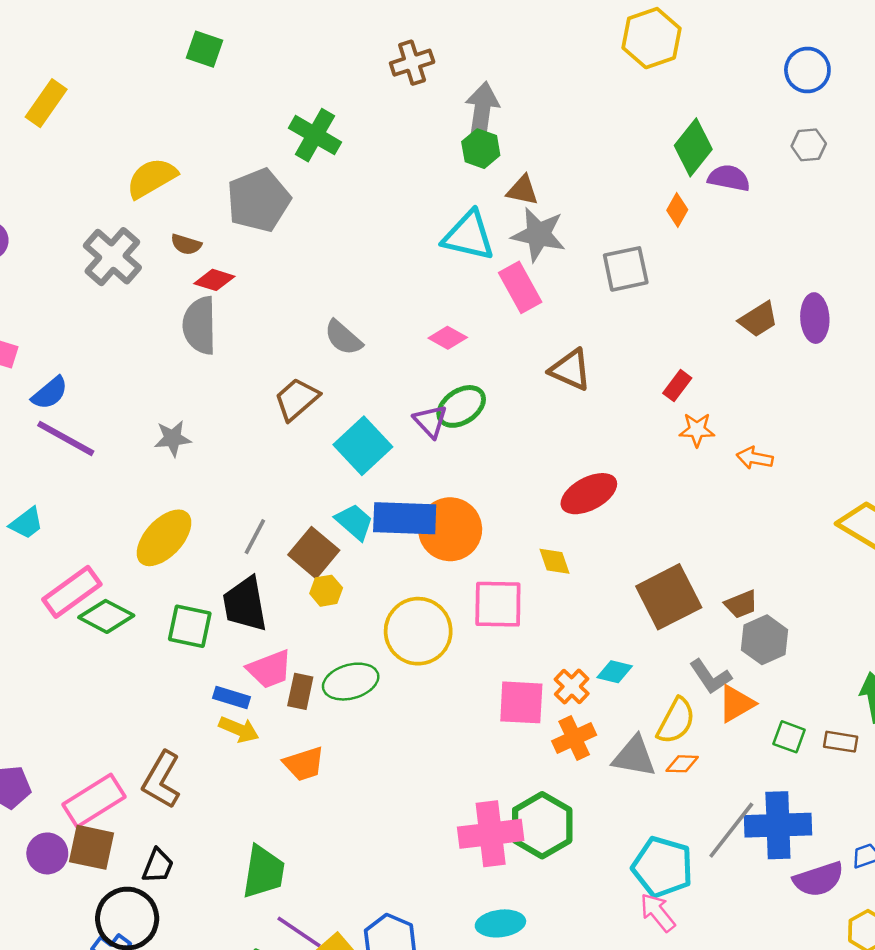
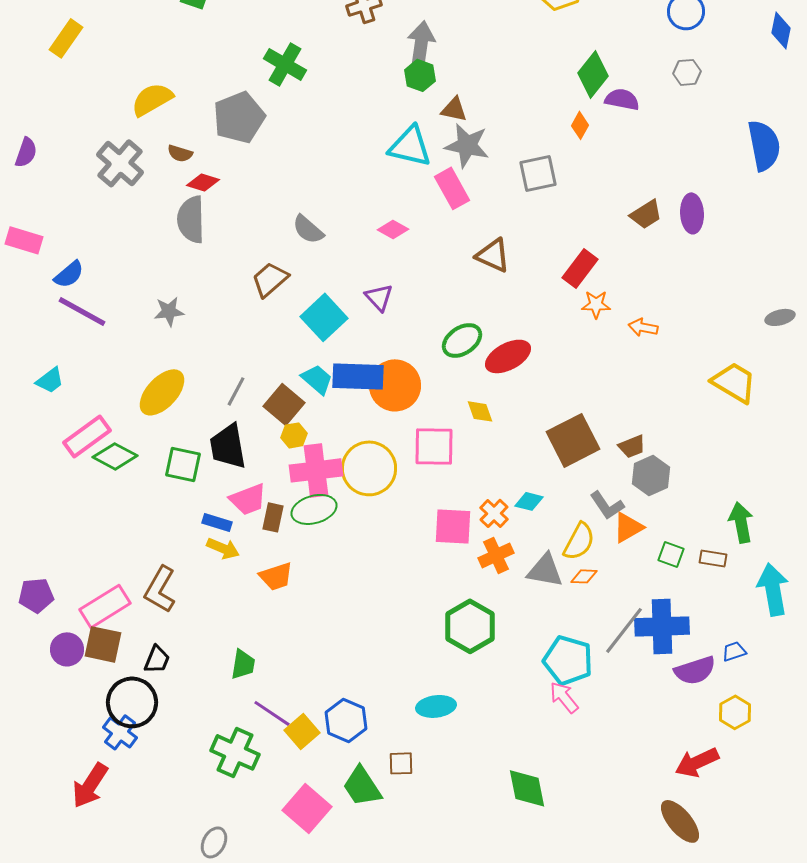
red rectangle: (677, 386) -> (580, 268), size x1.5
green ellipse: (461, 406) -> (462, 340), moved
pink cross: (491, 834) -> (316, 470), moved
green trapezoid: (263, 872) -> (243, 664), size x0.7

